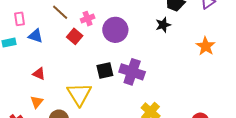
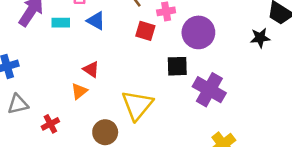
red square: (75, 36) -> (145, 31), turned -35
black square: (105, 71) -> (177, 66), moved
orange triangle: (37, 102) -> (79, 91), moved

